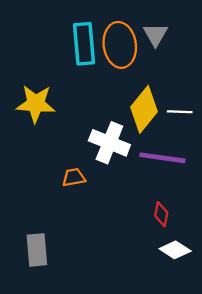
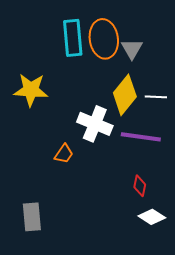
gray triangle: (155, 35) -> (132, 49), moved
orange trapezoid: (74, 177) -> (64, 154), turned 135

